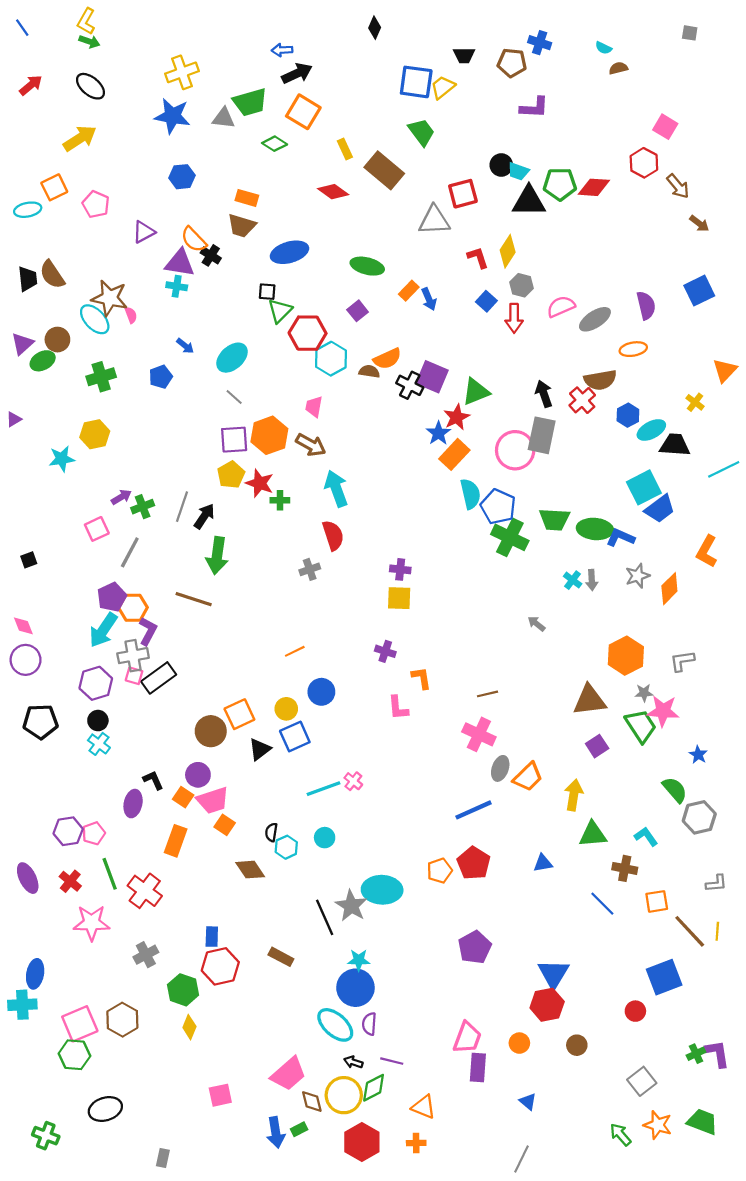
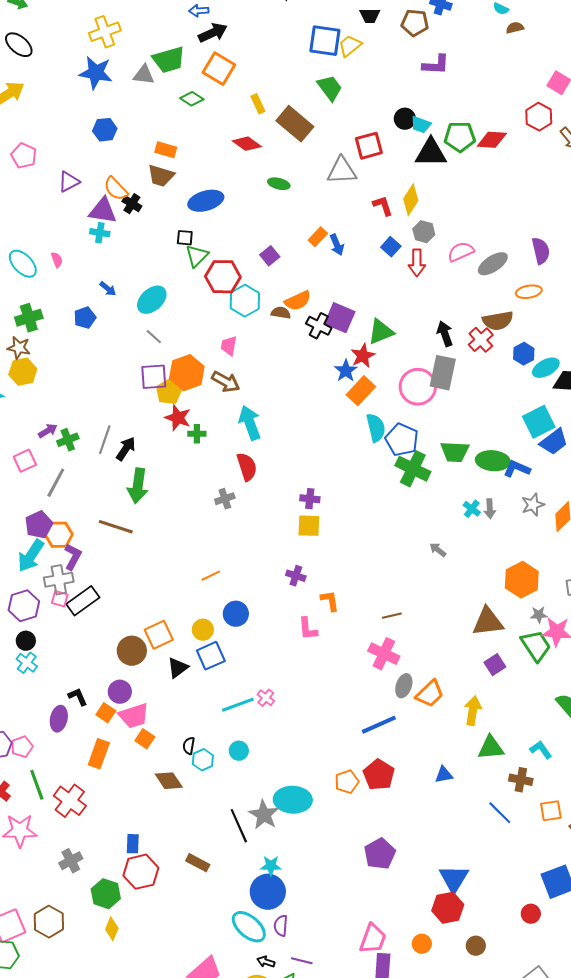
green ellipse: (367, 266) -> (279, 184), moved, size x0.7
brown star: (110, 298) -> (19, 348), moved, size x0.7
yellow pentagon: (231, 475) -> (169, 392), moved

